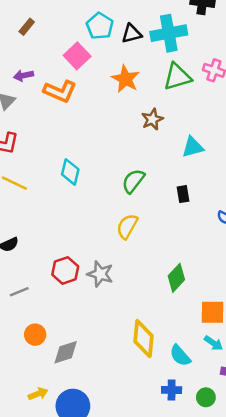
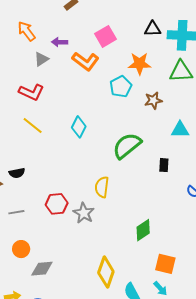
cyan pentagon: (100, 26) -> (121, 87), moved
orange star: (126, 79) -> (140, 64), turned 30
green semicircle: (133, 181) -> (127, 146), size x1.4
yellow semicircle: (127, 226) -> (102, 187), moved, turned -35

